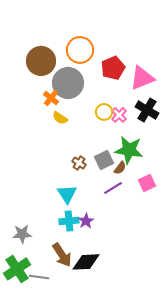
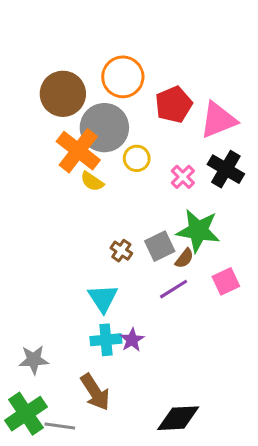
orange cross: (51, 98) -> (78, 151), size x1.8
yellow circle: (104, 112) -> (137, 158), moved
black diamond: (86, 262) -> (178, 418), moved

